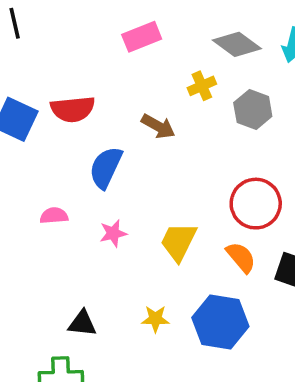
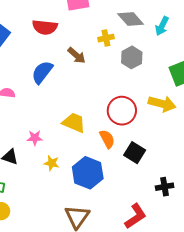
red semicircle: (73, 109) -> (45, 27), moved
pink star: (113, 233) -> (35, 138), moved
yellow trapezoid: (179, 242) -> (74, 123), turned 75

